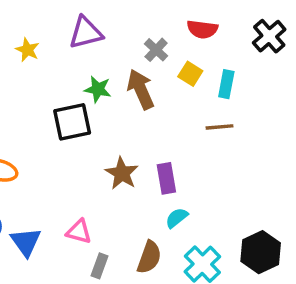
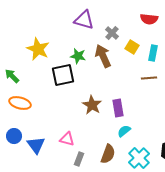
red semicircle: (202, 29) -> (149, 19), moved
purple triangle: (86, 33) -> (84, 20), moved, turned 30
yellow star: (27, 50) -> (38, 49), moved, size x1.6

